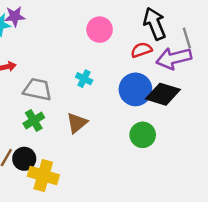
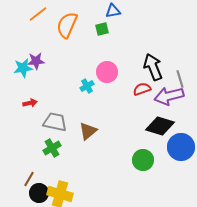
cyan cross: (84, 79) -> (87, 86), moved, turned 32
blue circle: (135, 89) -> (181, 147), moved
brown triangle: (77, 123) -> (88, 131), moved
black circle: (24, 159) -> (39, 193), moved

